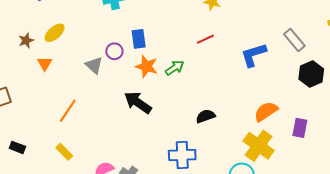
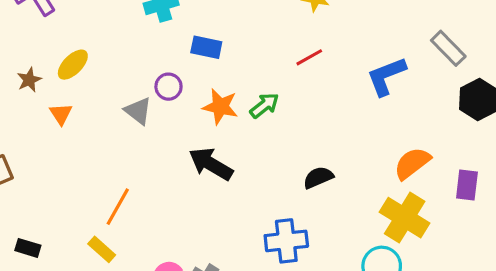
blue rectangle: (139, 39) -> (206, 47), moved, turned -66
orange line: (68, 111) -> (118, 207), moved

